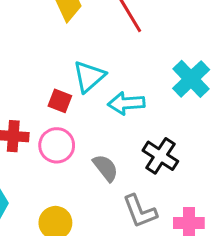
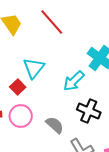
red square: (60, 101) -> (18, 87), turned 35
cyan arrow: (126, 103) -> (74, 81), moved, turned -30

